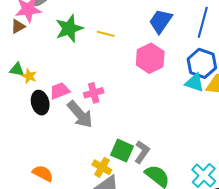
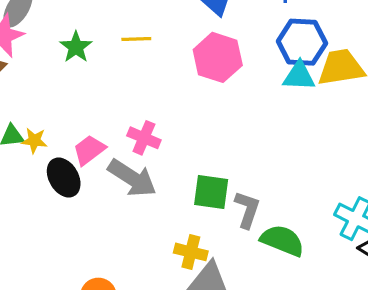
green star: (69, 28) -> (76, 47), size x0.7
pink cross: (94, 93) -> (144, 138), turned -36
green square: (122, 151) -> (211, 192), moved

